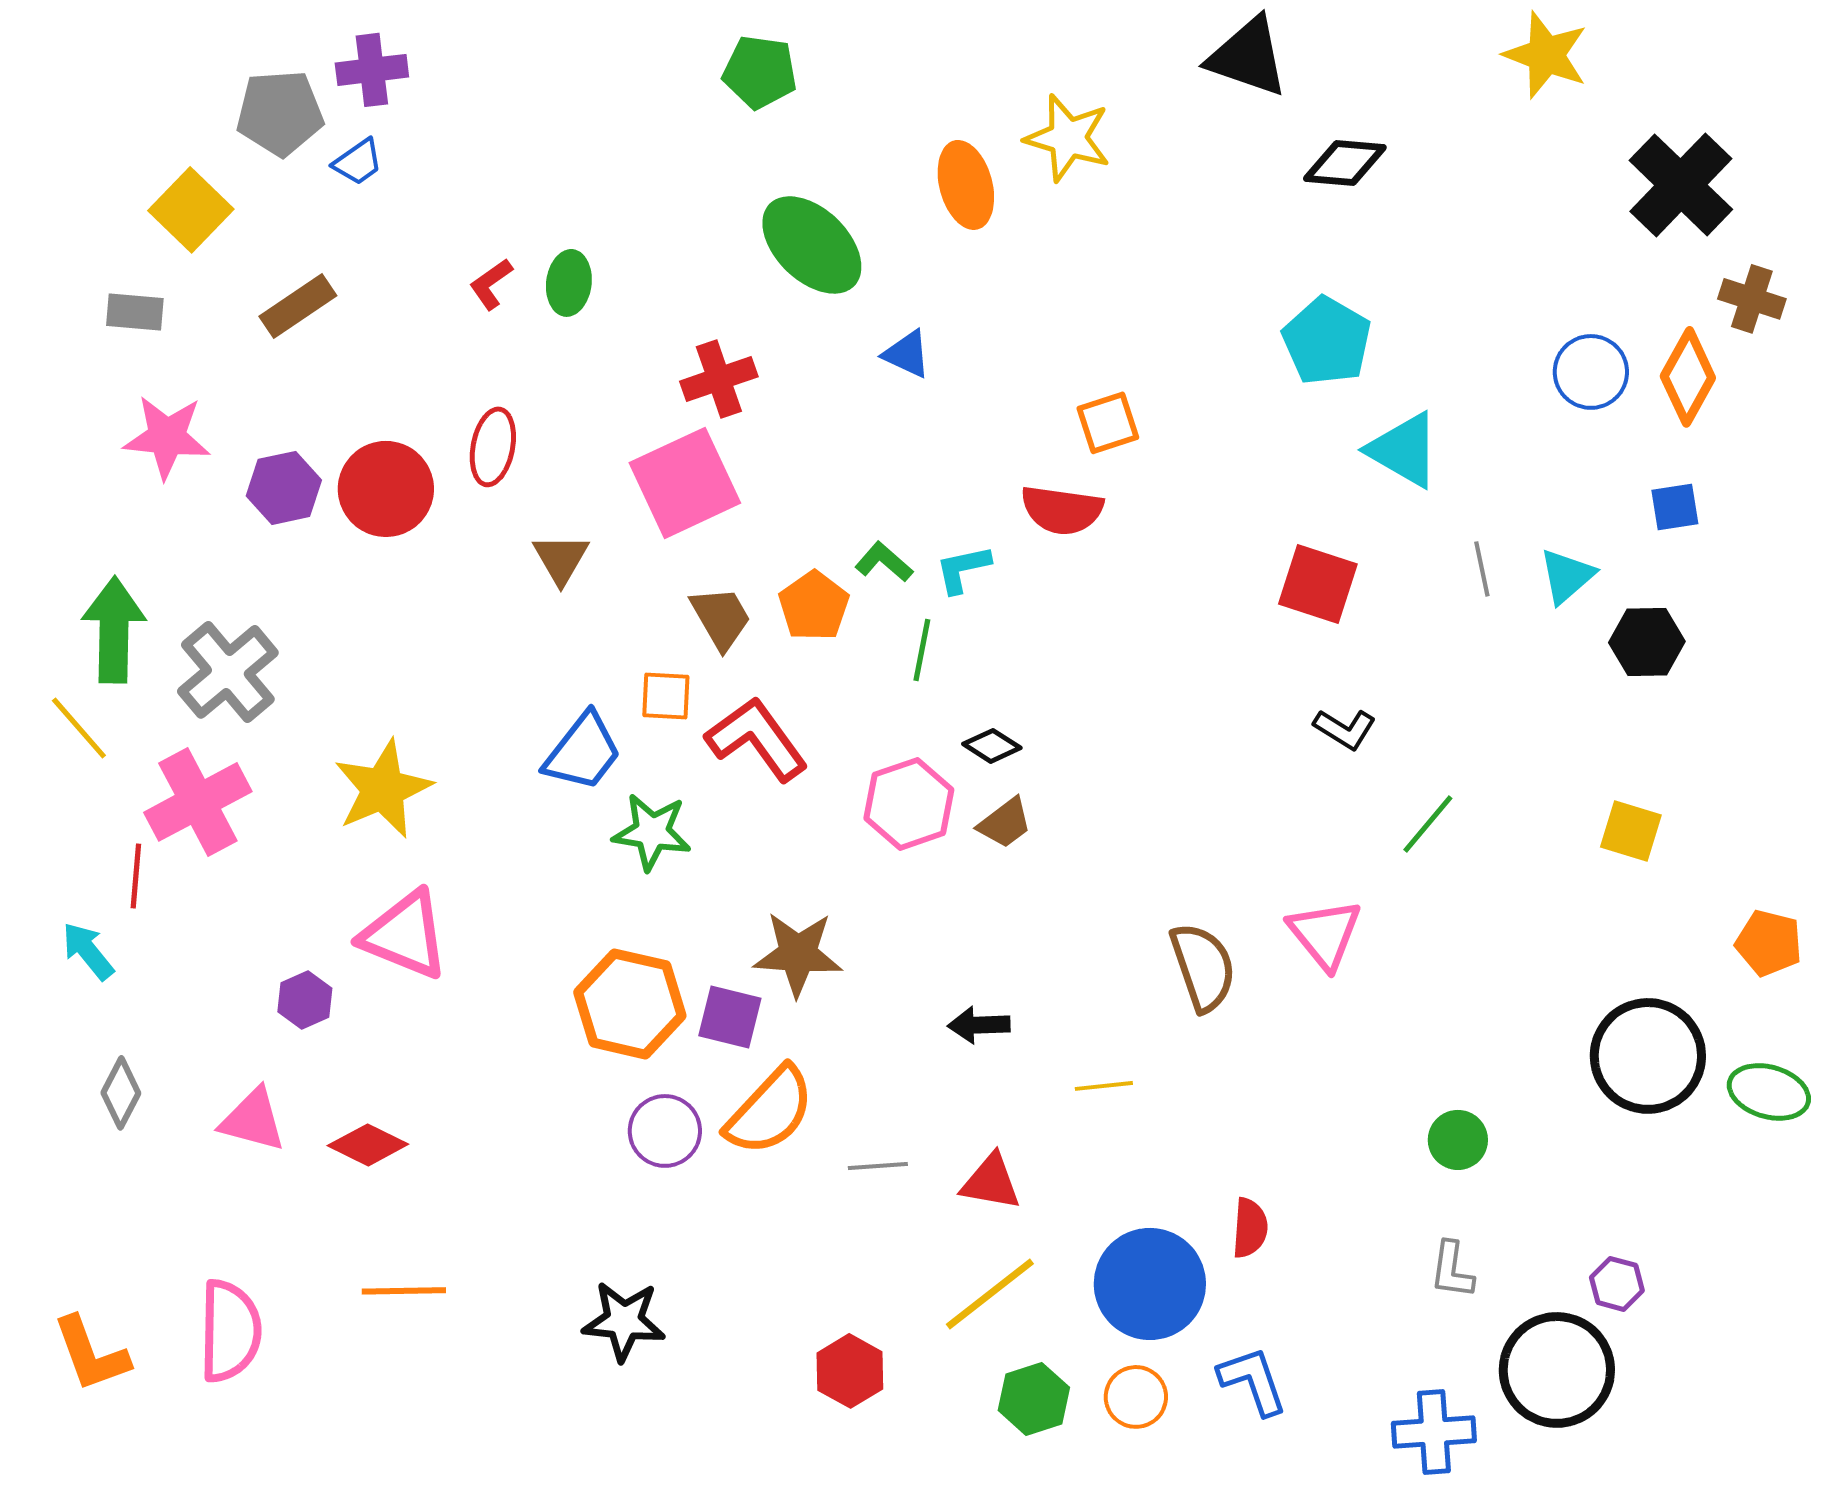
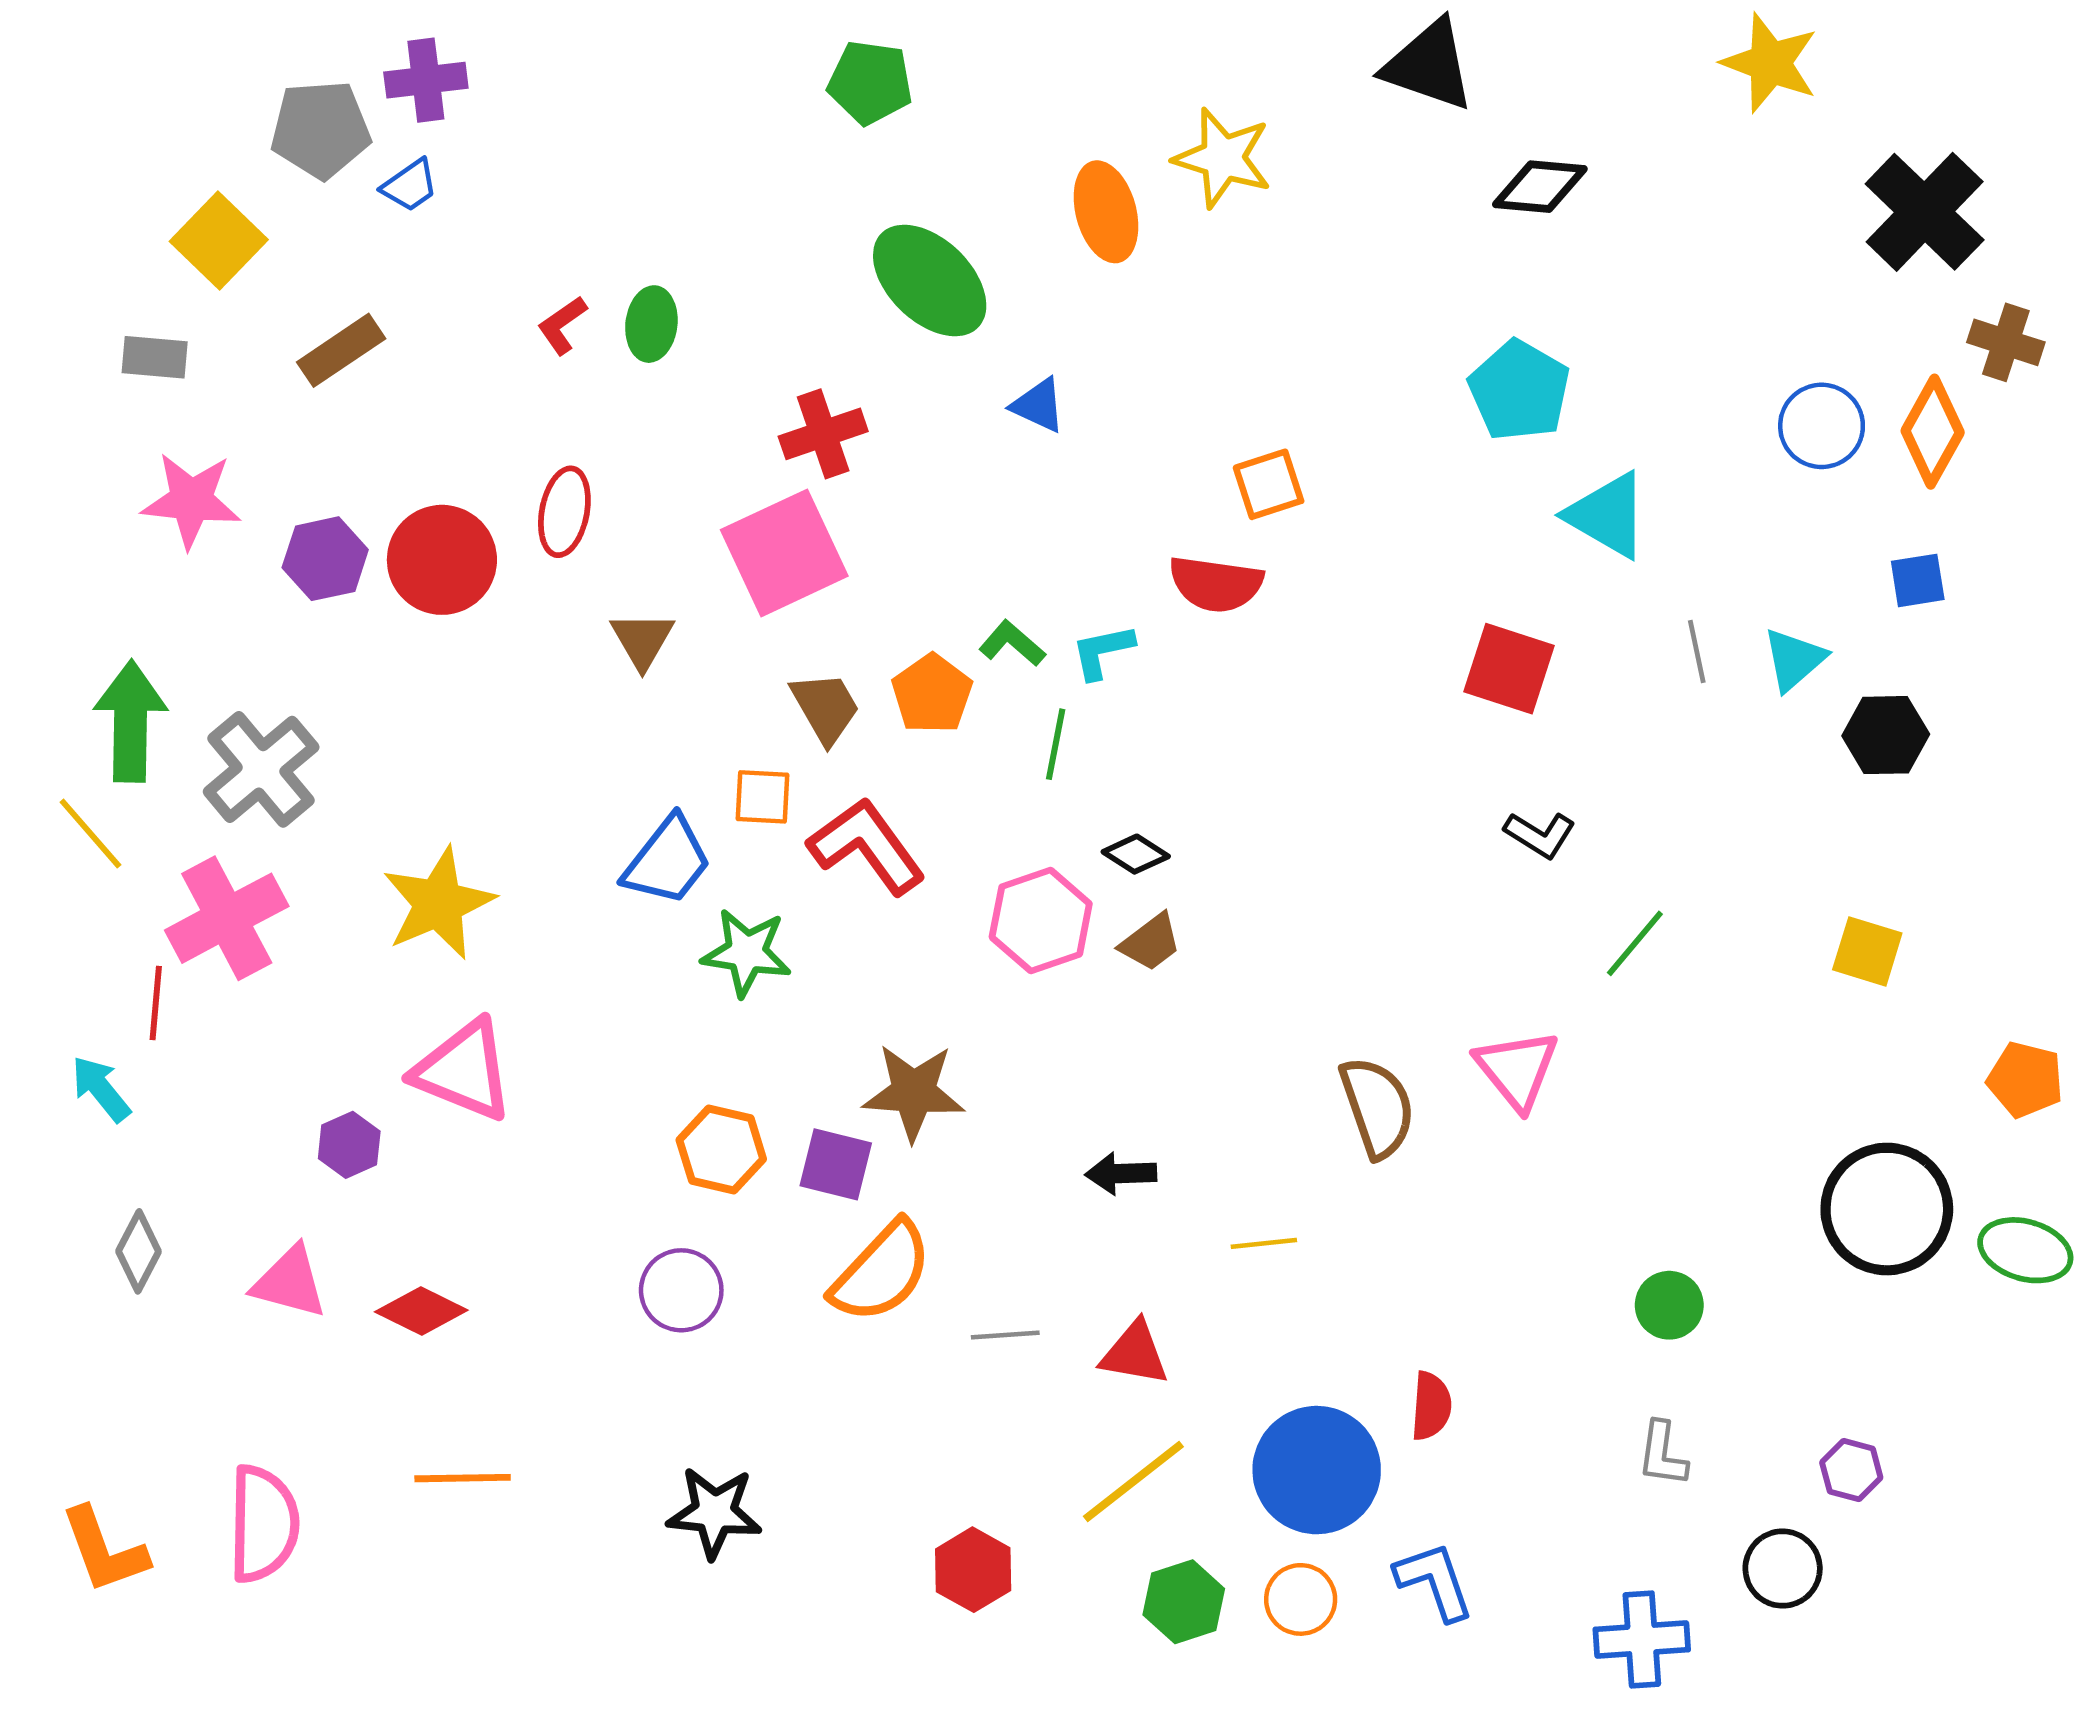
orange hexagon: (630, 1004) -> (721, 1149), size x0.7
purple circle: (665, 1131) -> (681, 1290), moved
black circle: (1557, 1370) -> (1783, 1569), size x0.6

